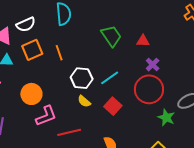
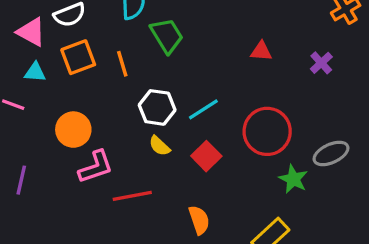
green trapezoid: (111, 36) -> (167, 36), moved
purple cross: (153, 65) -> (321, 63), moved

